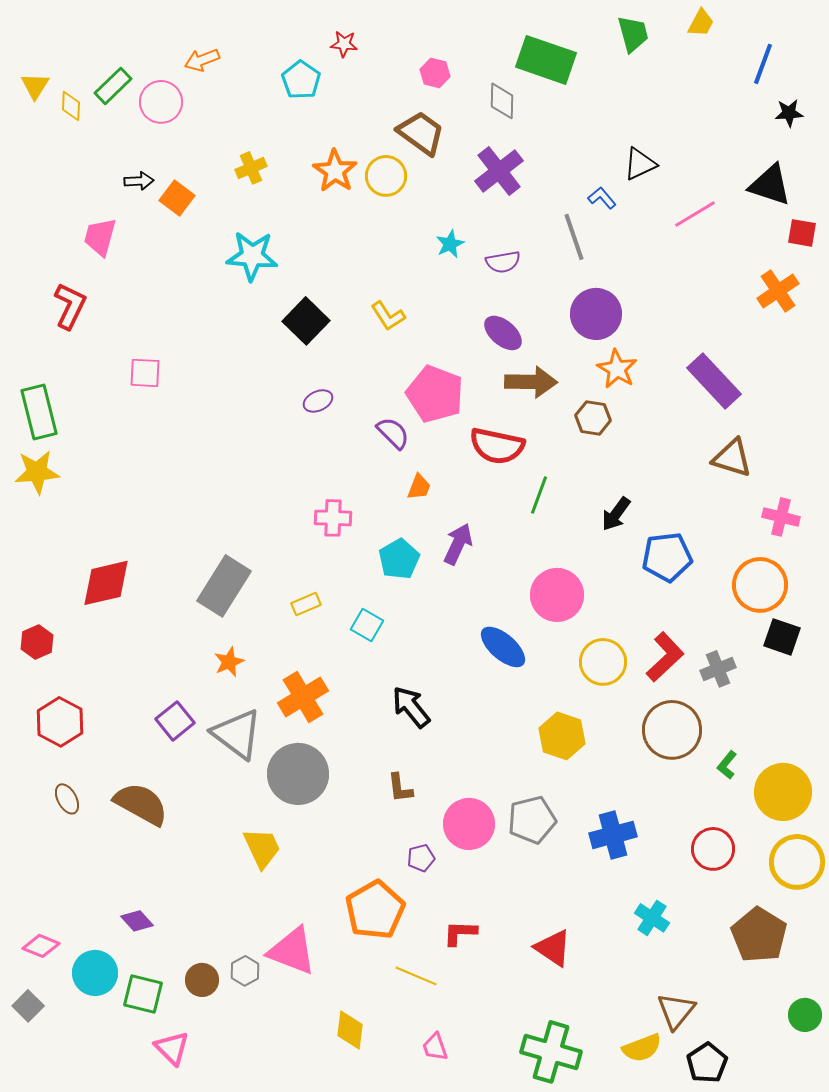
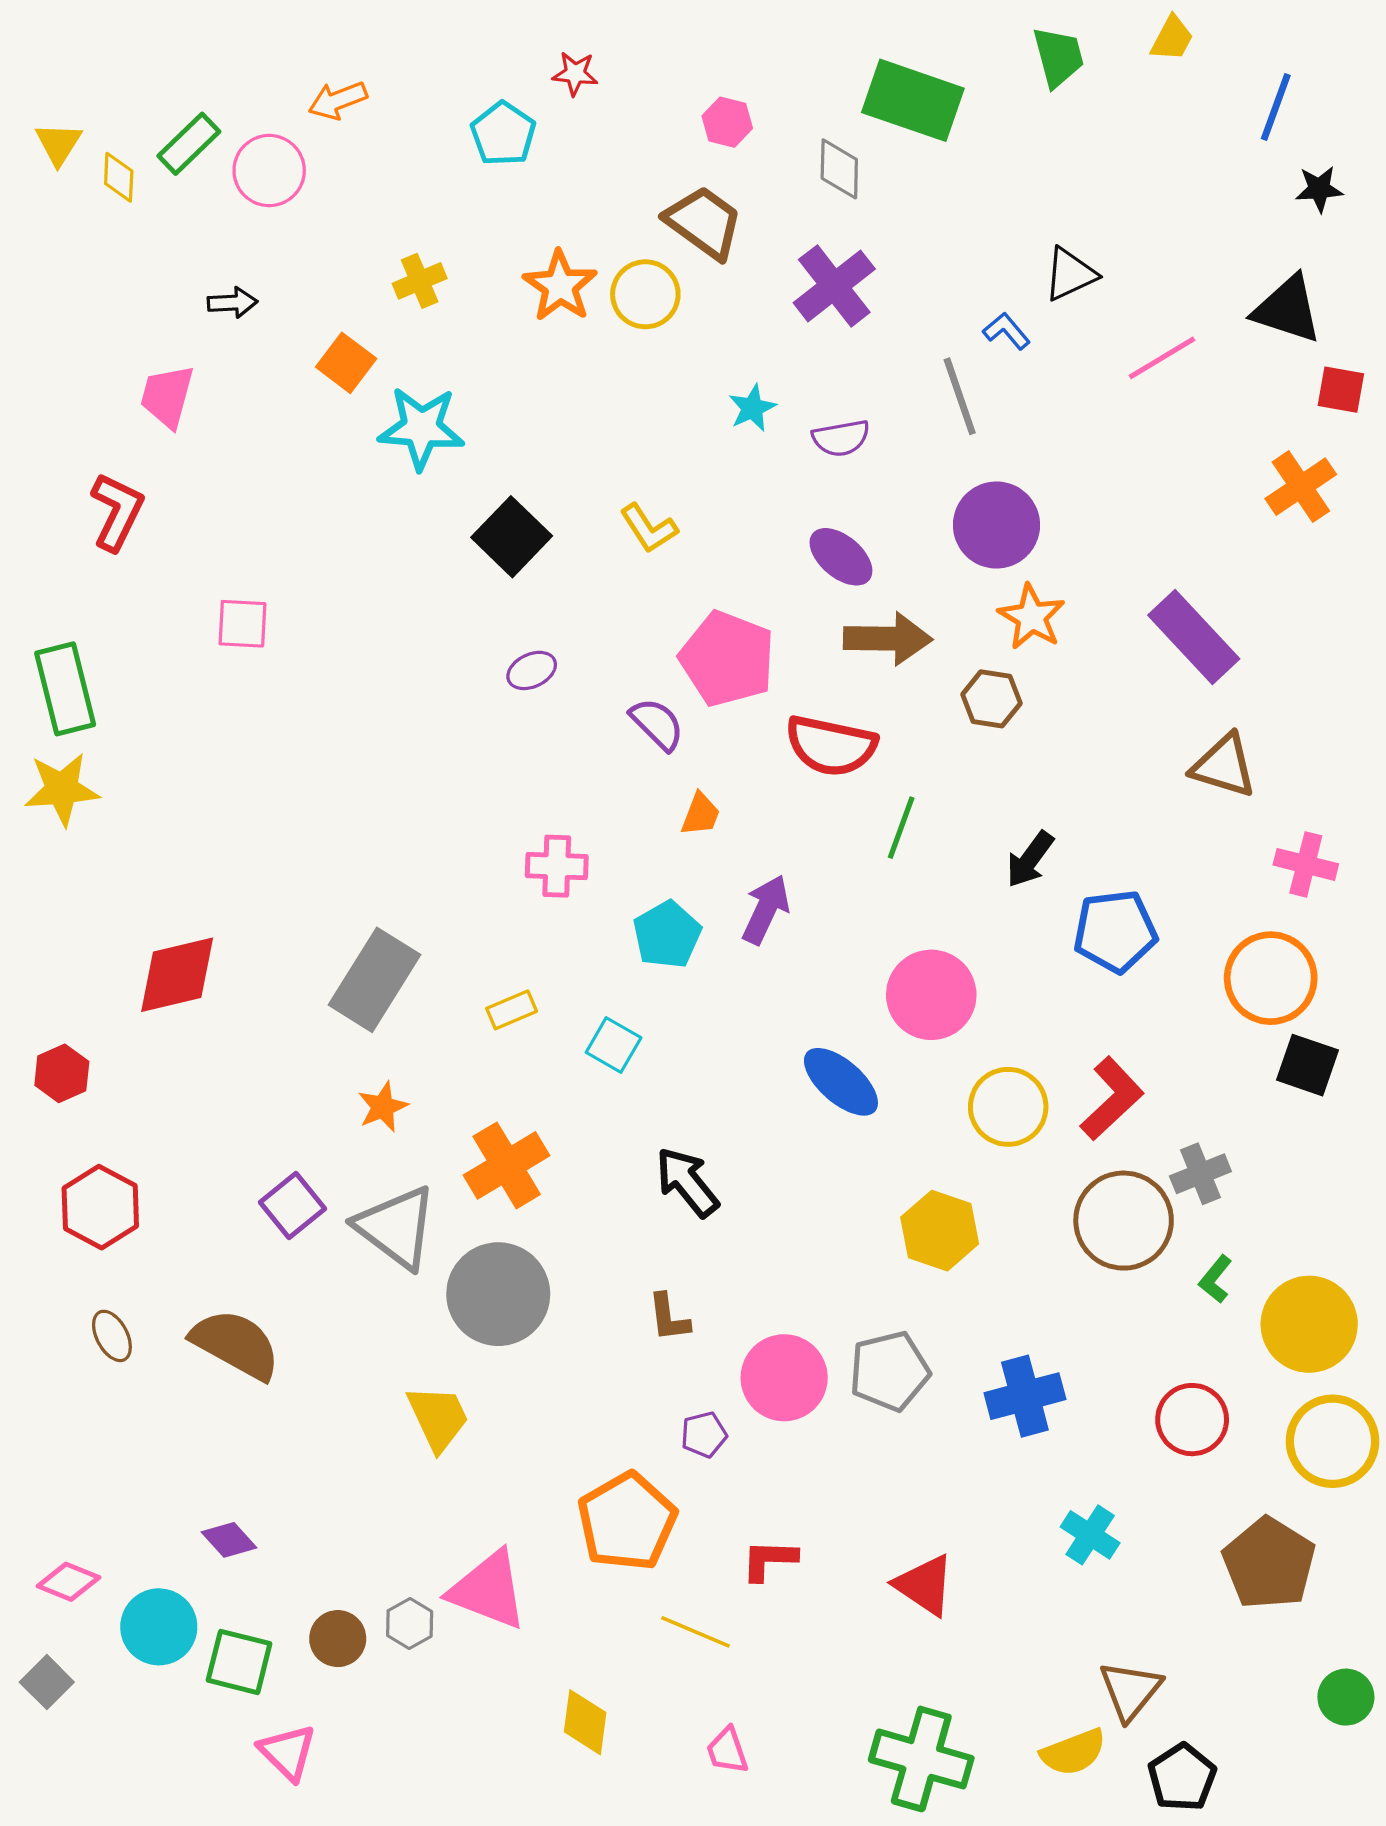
orange square: (177, 198) -> (346, 363), moved
gray cross: (718, 669) -> (1200, 1174), moved

